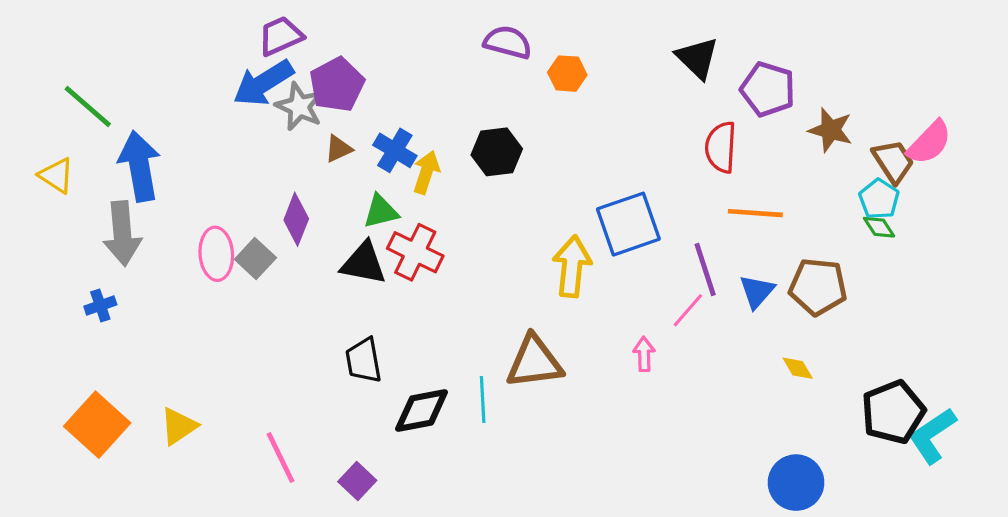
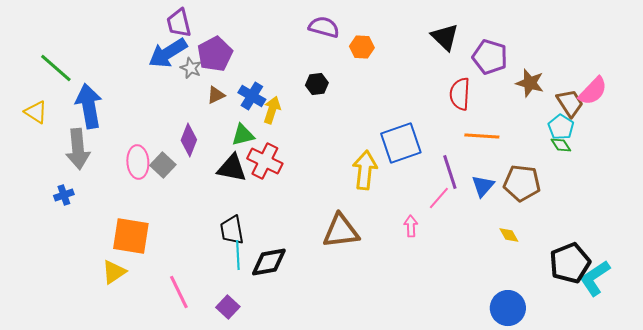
purple trapezoid: (280, 36) -> (179, 23), turned -80
gray star: (299, 107) -> (191, 68), size x0.7
black hexagon: (497, 152) -> (317, 84), moved, size x0.7
cyan line: (483, 400) -> (238, 255), moved
orange square: (97, 425) -> (131, 236), moved, turned -33

